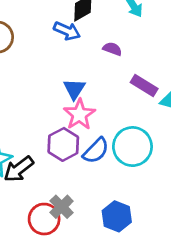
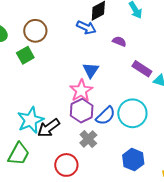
pink star: (79, 114) -> (81, 91), moved
gray cross: (62, 207) -> (88, 139), moved
blue hexagon: (117, 216) -> (133, 160), moved

